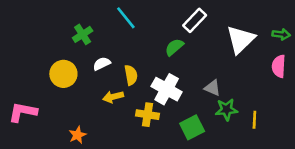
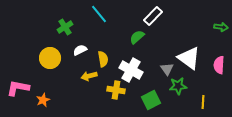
white triangle: (240, 39) -> (189, 58), moved, turned -40
pink semicircle: (279, 66) -> (219, 65), moved
gray triangle: (212, 88) -> (167, 69), turned 32
yellow line: (254, 120) -> (203, 102), moved
orange star: (77, 135) -> (43, 100), moved

